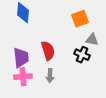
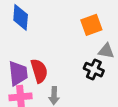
red semicircle: (48, 51) -> (39, 71), moved

